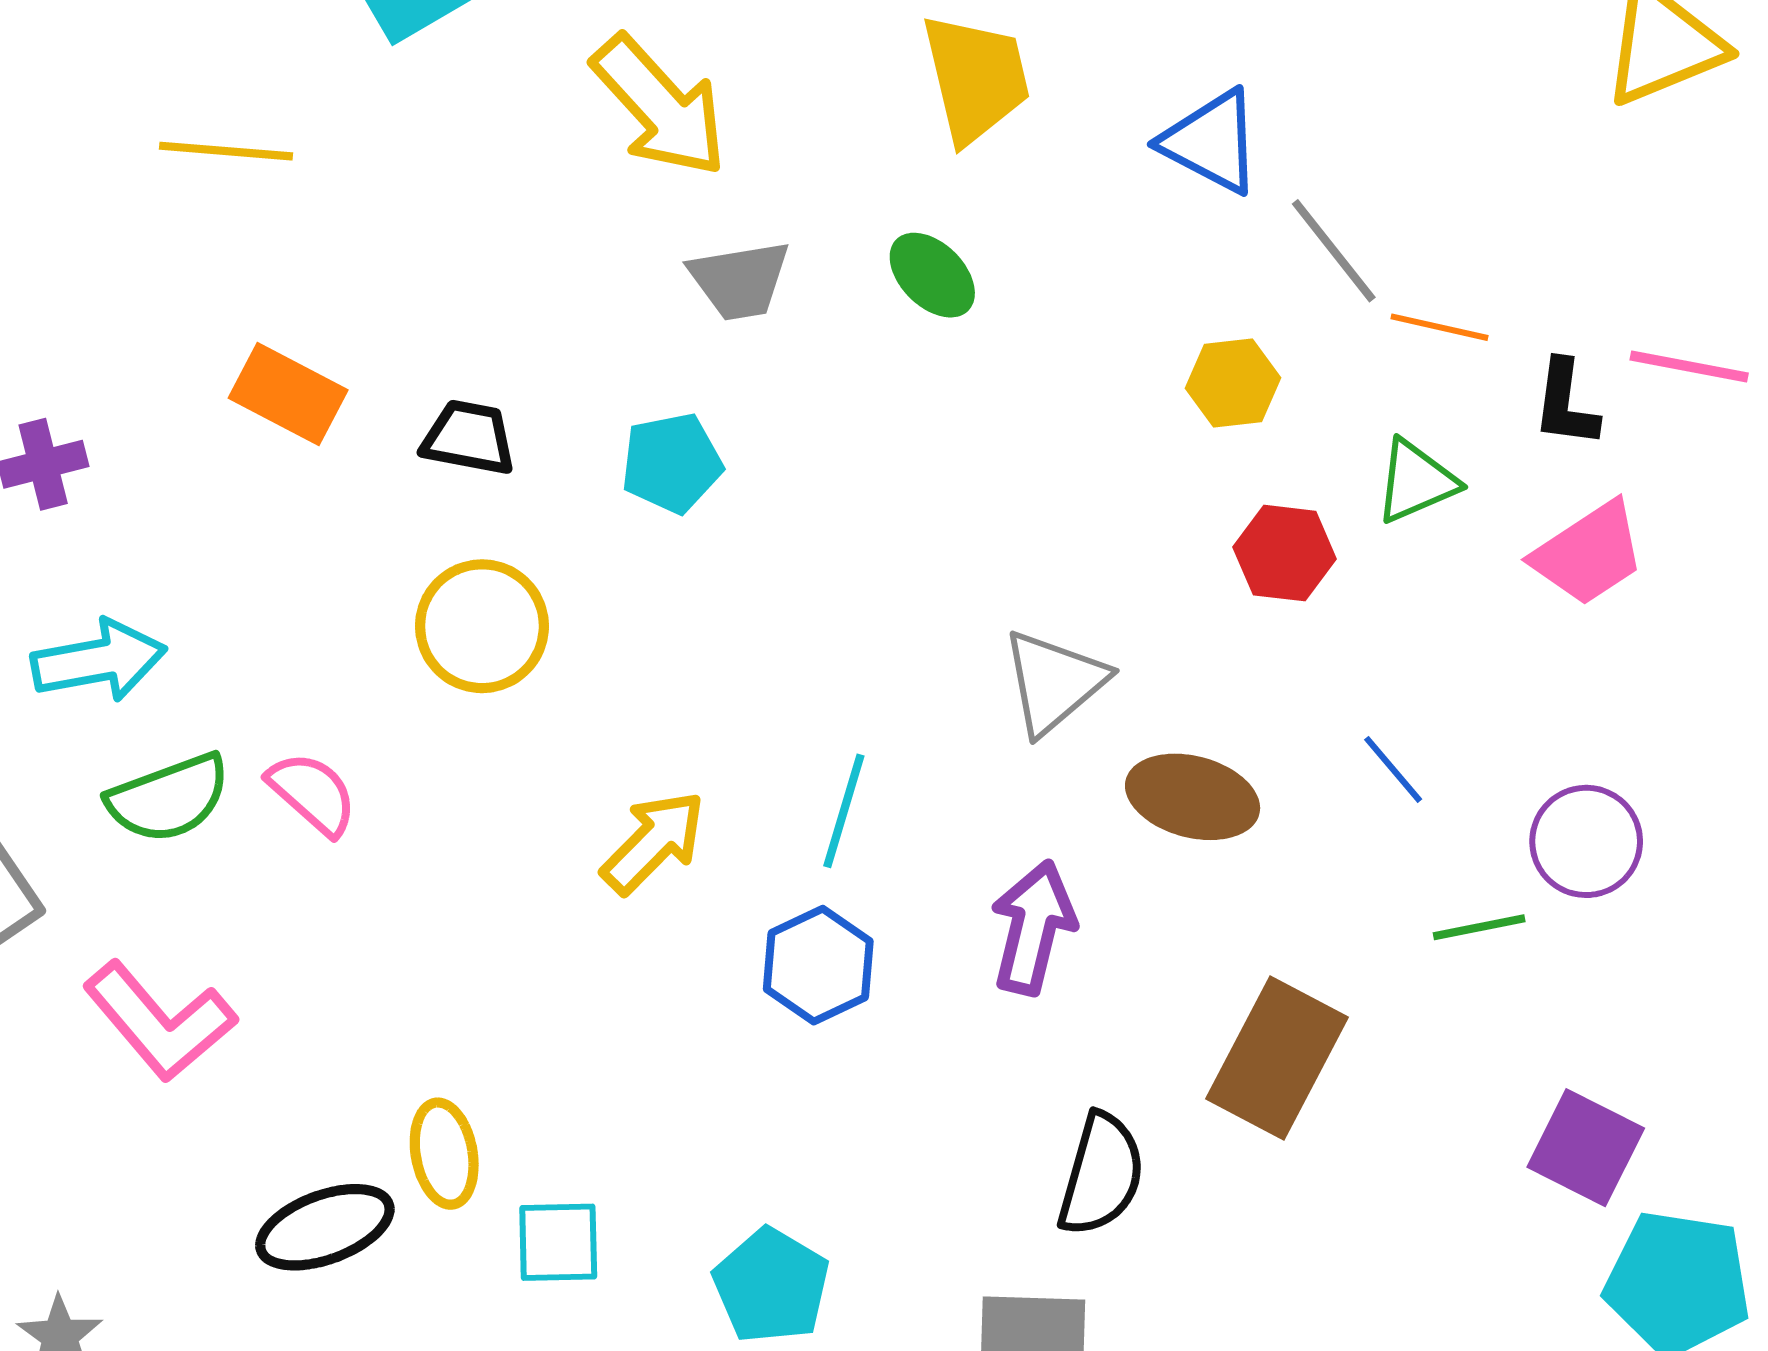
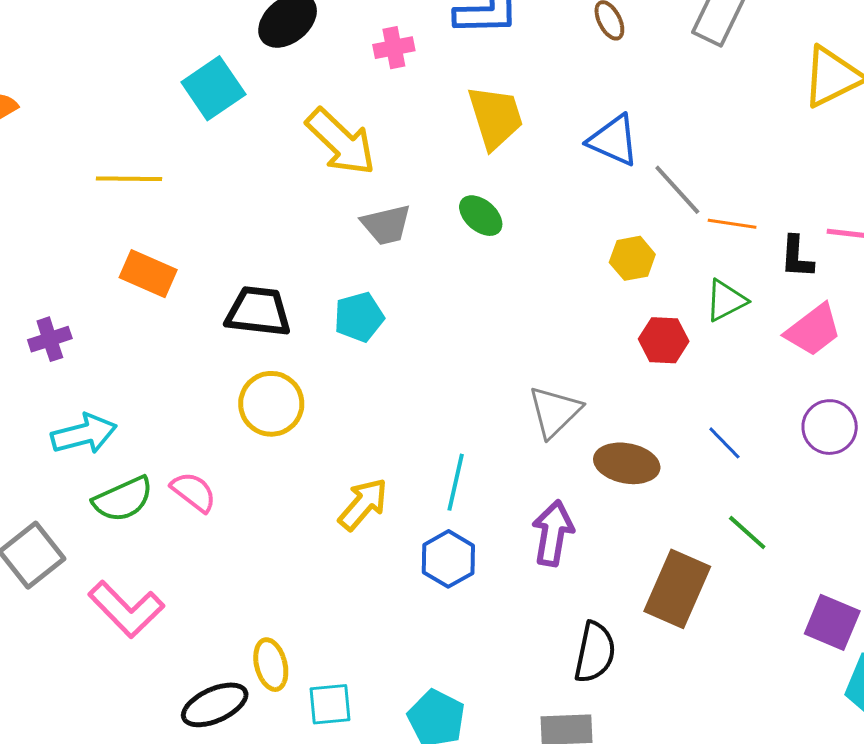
orange rectangle: (288, 394) -> (148, 274), moved
black trapezoid: (469, 438) -> (258, 312), size x1.4
purple circle: (1586, 841) -> (830, 427), moved
green line: (1479, 927) -> (747, 532), moved, turned 57

